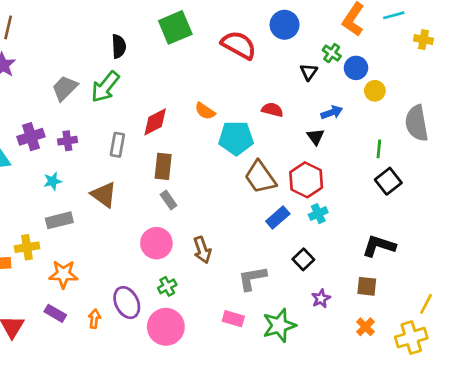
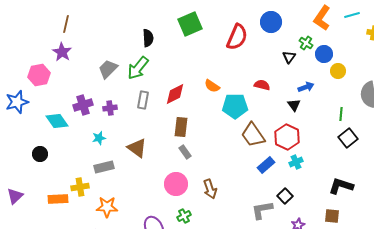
red semicircle: (239, 45) -> (237, 37), turned 84
gray rectangle: (117, 145) -> (143, 100), moved
gray L-shape: (252, 278) -> (262, 210), moved

